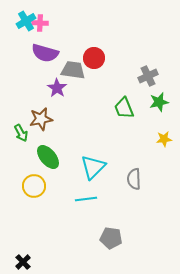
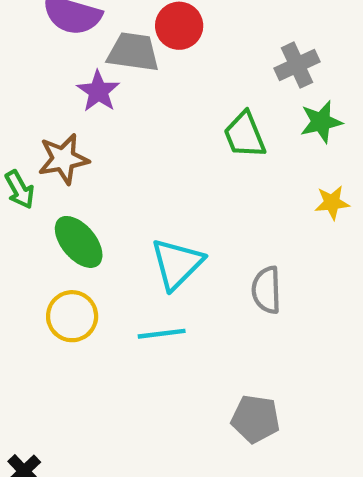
yellow circle: (34, 186) -> (72, 316), moved
gray pentagon: (111, 238) -> (256, 419), moved

